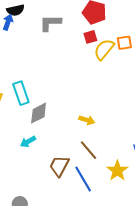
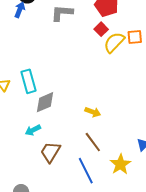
red square: (90, 37) -> (101, 29), turned -32
brown trapezoid: (59, 166) -> (50, 152), moved

